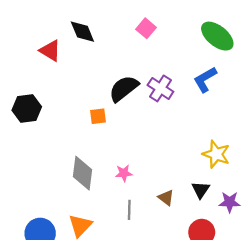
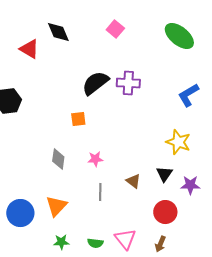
blue L-shape: (205, 80) -> (188, 95), moved
purple cross: (160, 88) -> (128, 83), turned -30
orange square: (98, 116) -> (78, 119), moved
gray diamond: (82, 173) -> (58, 159), size x0.7

